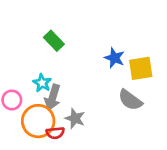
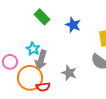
blue star: (114, 58) -> (73, 25), moved
gray star: (75, 118) -> (69, 73), moved

